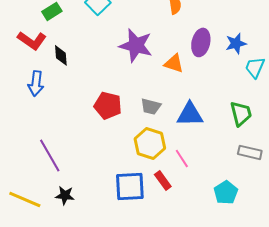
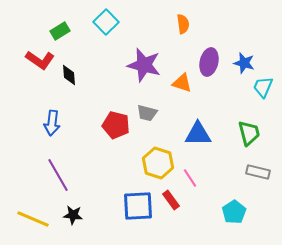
blue star: (236, 43) -> (244, 63), turned 30
blue arrow: (36, 83) -> (52, 123), moved
gray trapezoid: (151, 106) -> (147, 113), moved

